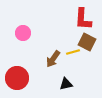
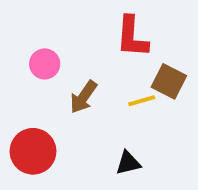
red L-shape: (83, 19) -> (132, 37), moved
brown arrow: (53, 59) -> (83, 97), moved

